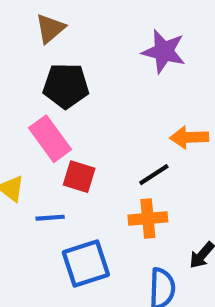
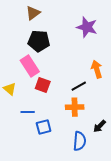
orange arrow: (189, 137) -> (97, 69), turned 72
blue line: (50, 218) -> (28, 112), moved
blue square: (86, 264) -> (44, 127), size x0.7

